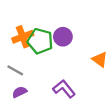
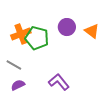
purple circle: (63, 37) -> (67, 27), moved
orange triangle: (100, 60) -> (92, 31), moved

